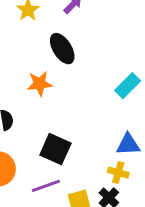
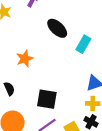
black ellipse: (62, 49) -> (57, 28), moved

